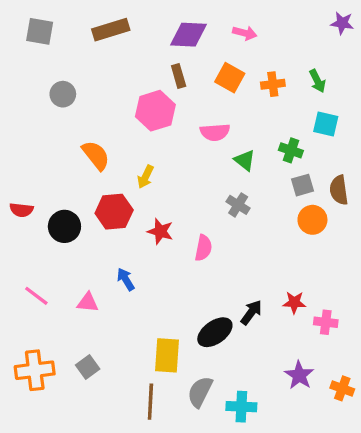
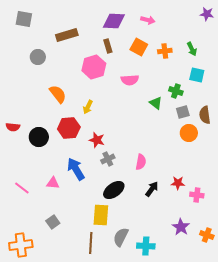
brown rectangle: (111, 30) -> (67, 35), moved
green triangle: (245, 160) -> (156, 103), moved
gray cross: (238, 205) -> (108, 159), moved, turned 32
pink semicircle: (203, 248) -> (141, 162), moved
blue arrow: (126, 279) -> (76, 169), size x1.6
pink line: (36, 296) -> (22, 188), moved
black ellipse: (215, 332) -> (114, 190), moved
orange cross: (35, 370) -> (21, 245), moved

